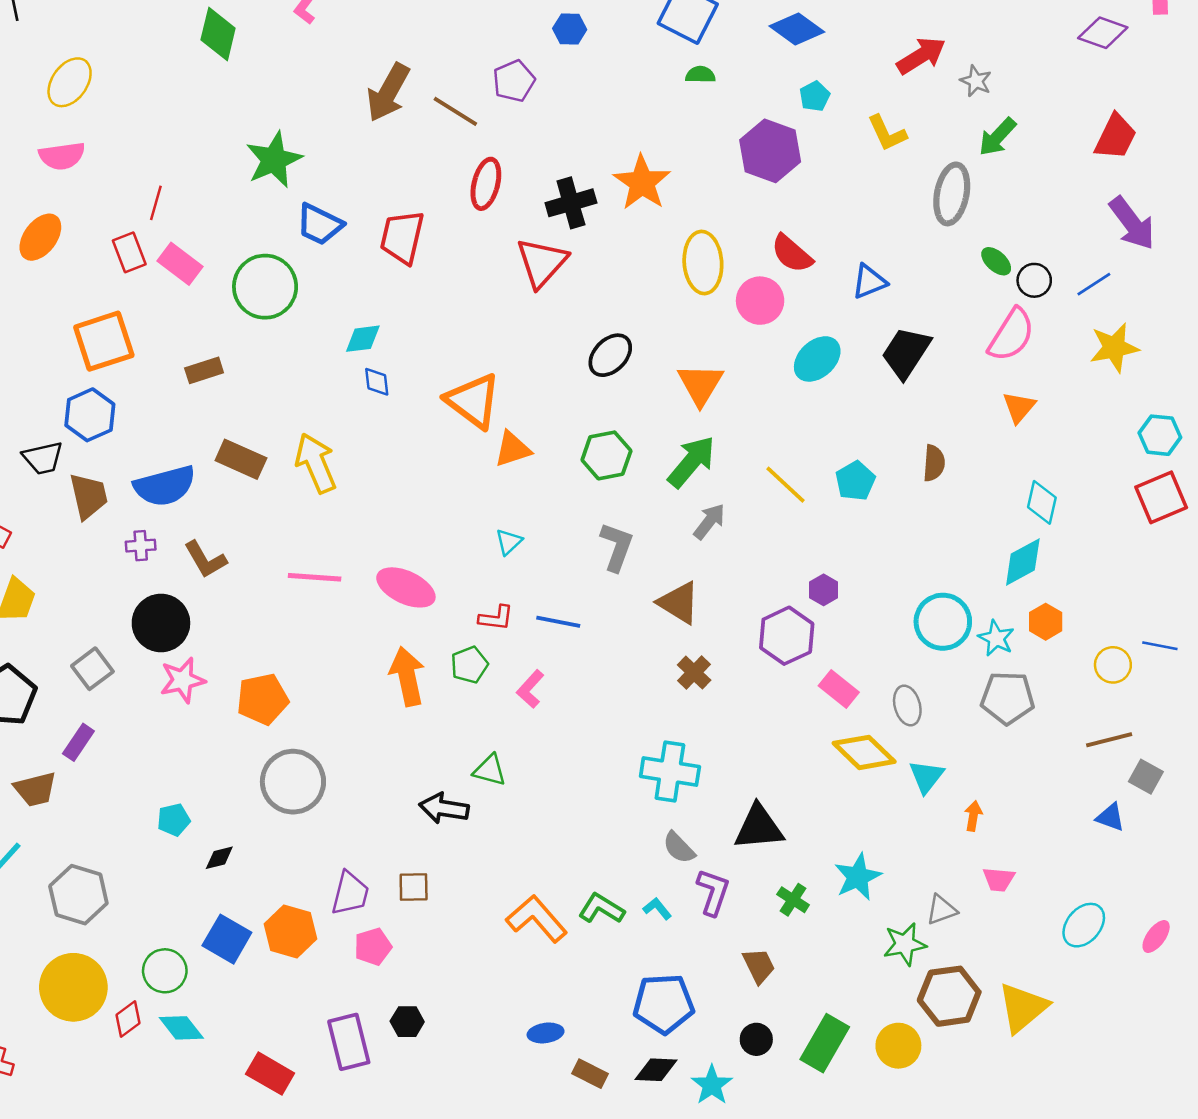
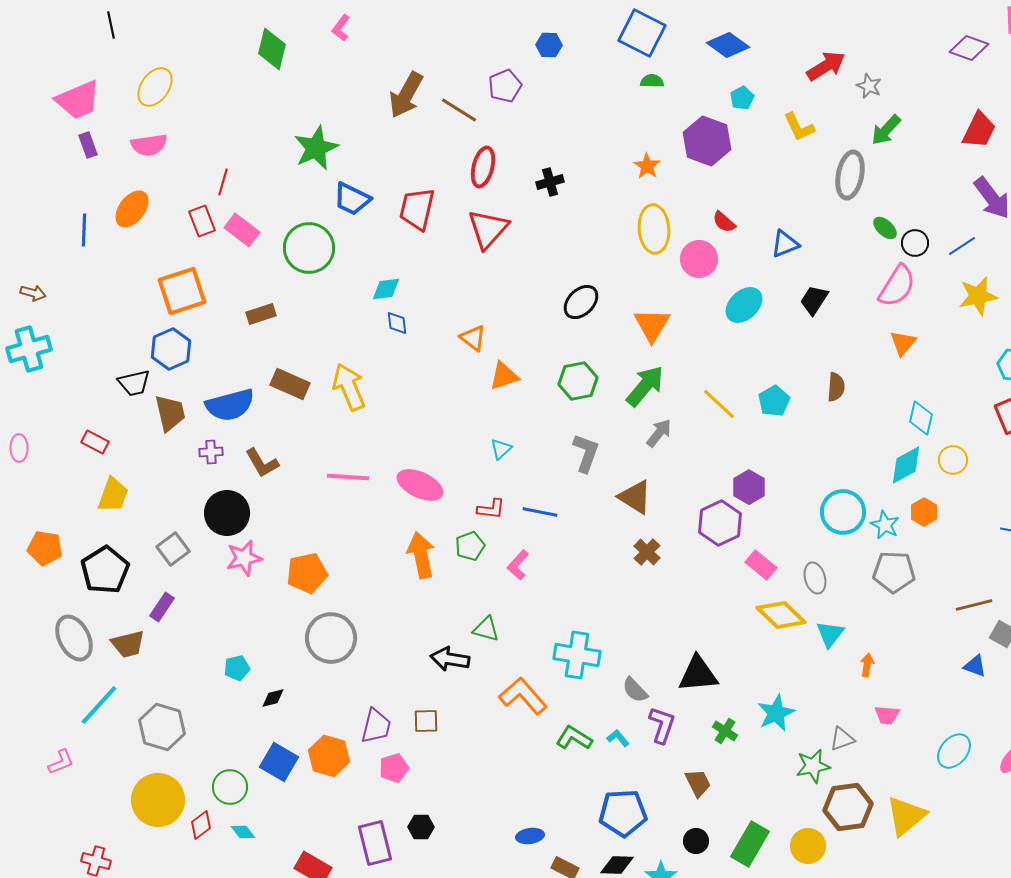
orange star: (642, 183) -> (647, 166), moved, size x0.6
black cross: (571, 203) -> (550, 182), size x0.7
red semicircle: (792, 254) -> (724, 222), size x0.7
red triangle: (542, 263) -> (488, 229), moved
black trapezoid: (906, 353) -> (814, 300), size x0.7
orange triangle: (473, 401) -> (473, 338), size x0.6
purple hexagon: (824, 590) -> (749, 487), size x1.4
yellow circle: (1113, 665) -> (953, 460), moved
cyan cross: (670, 771) -> (577, 655), moved
orange L-shape: (537, 919) -> (523, 696), moved
cyan diamond: (181, 1028) -> (243, 832), size x0.7

